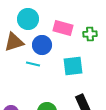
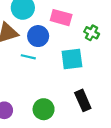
green cross: (90, 34) -> (92, 33), moved, turned 32

